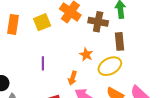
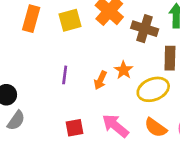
orange arrow: (73, 78) -> (100, 80), moved

